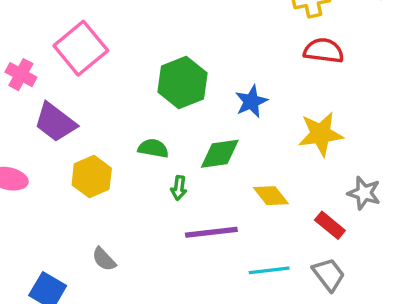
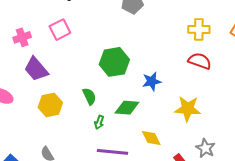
pink square: (81, 48) -> (60, 30), size x0.7
pink cross: (21, 75) -> (22, 37), turned 30
green semicircle: (153, 148) -> (89, 96), turned 42

